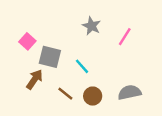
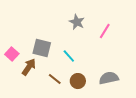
pink square: (27, 41) -> (12, 54), moved

